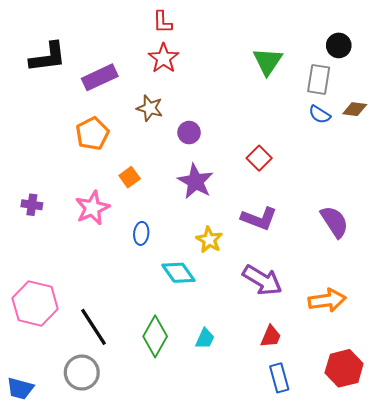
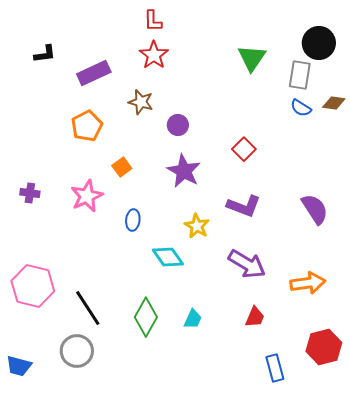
black circle: (339, 45) -> (319, 43), size x1.4
black L-shape: (48, 57) -> (45, 54), size x0.6
blue rectangle: (279, 378) -> (275, 368), moved

